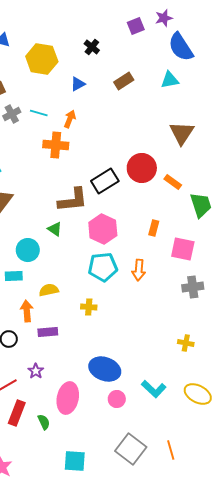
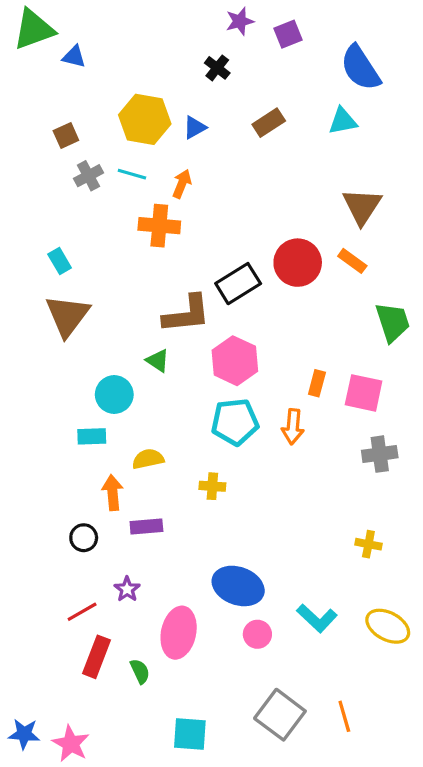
purple star: (164, 18) -> (240, 21), moved
yellow hexagon: (42, 59) -> (145, 119), moved
orange rectangle: (173, 182) -> (352, 261), moved
orange rectangle: (154, 228) -> (317, 383), moved

